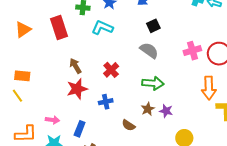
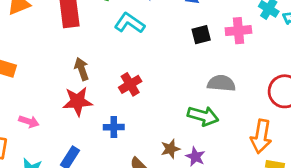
gray semicircle: (149, 50) -> (221, 83), moved, turned -42
pink cross: (192, 51) -> (238, 31), moved
green arrow: (153, 83) -> (203, 116), moved
pink arrow: (52, 120) -> (29, 122), moved

